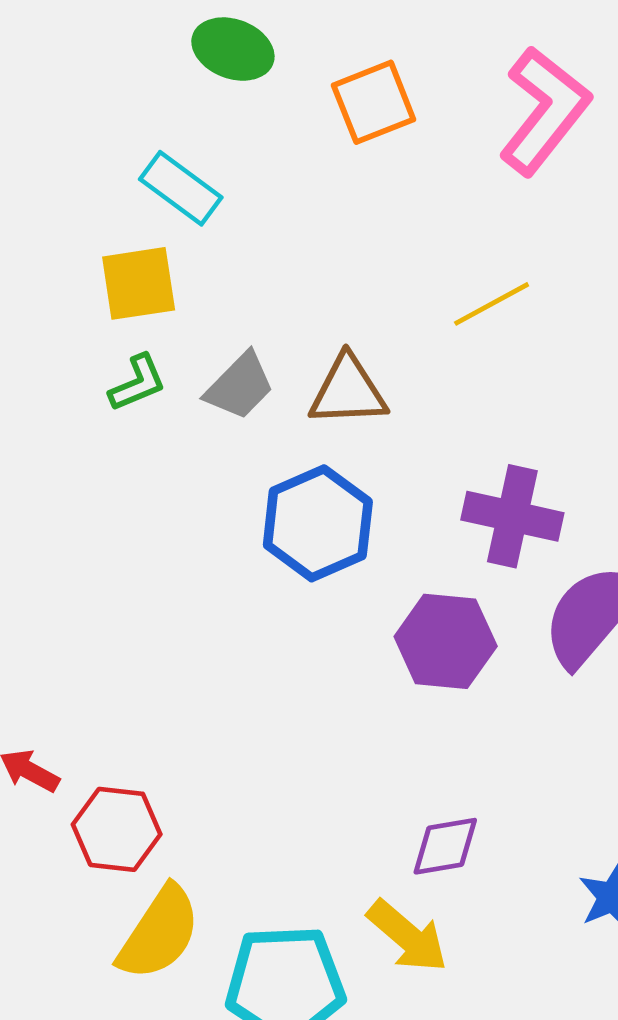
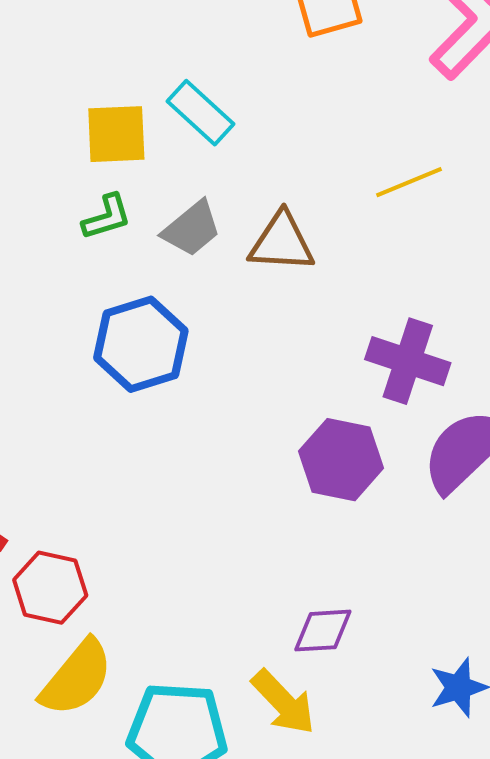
cyan rectangle: (181, 188) -> (200, 113), moved
blue hexagon: (318, 523) -> (141, 344), moved

